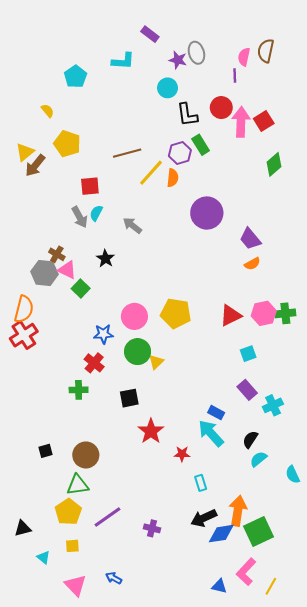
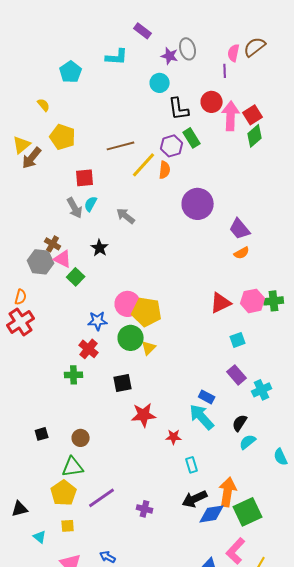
brown semicircle: (266, 51) -> (255, 47), turned 40
green diamond: (274, 164) -> (255, 136), moved
orange semicircle: (24, 309) -> (21, 297), size x0.6
yellow pentagon: (176, 313) -> (147, 312), moved
red star: (151, 431) -> (144, 415), turned 30
brown circle: (86, 455) -> (81, 438), size x0.7

